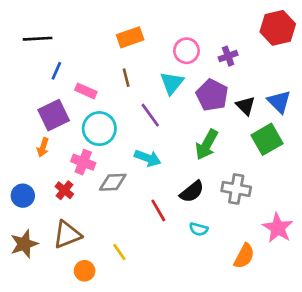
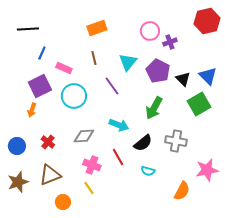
pink circle: (187, 51) -> (150, 31), moved
cyan arrow: (148, 158) -> (119, 125), moved
pink cross: (83, 162) -> (92, 165), moved
pink star: (278, 228) -> (207, 170), turned 30

